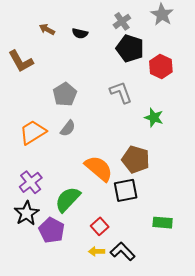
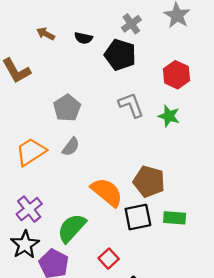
black pentagon: (130, 48) -> (120, 55), moved
green star: (154, 117) -> (169, 116), moved
green rectangle: (163, 223) -> (175, 218), moved

